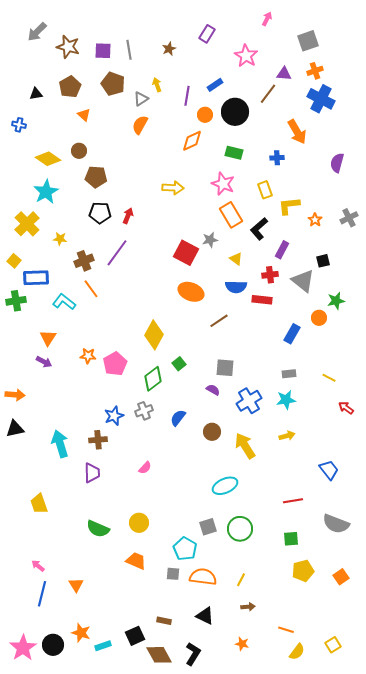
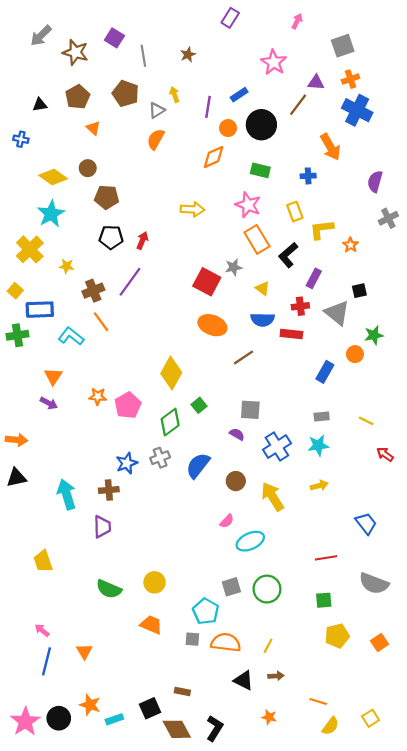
purple rectangle: (207, 34) -> (230, 18), moved
purple square: (103, 51) -> (114, 38), moved, turned 30
gray cross: (349, 218) -> (388, 218), moved
blue semicircle: (178, 418) -> (198, 465), size x1.4
pink semicircle: (145, 468) -> (227, 521), moved
black triangle: (205, 616) -> (244, 680), moved

